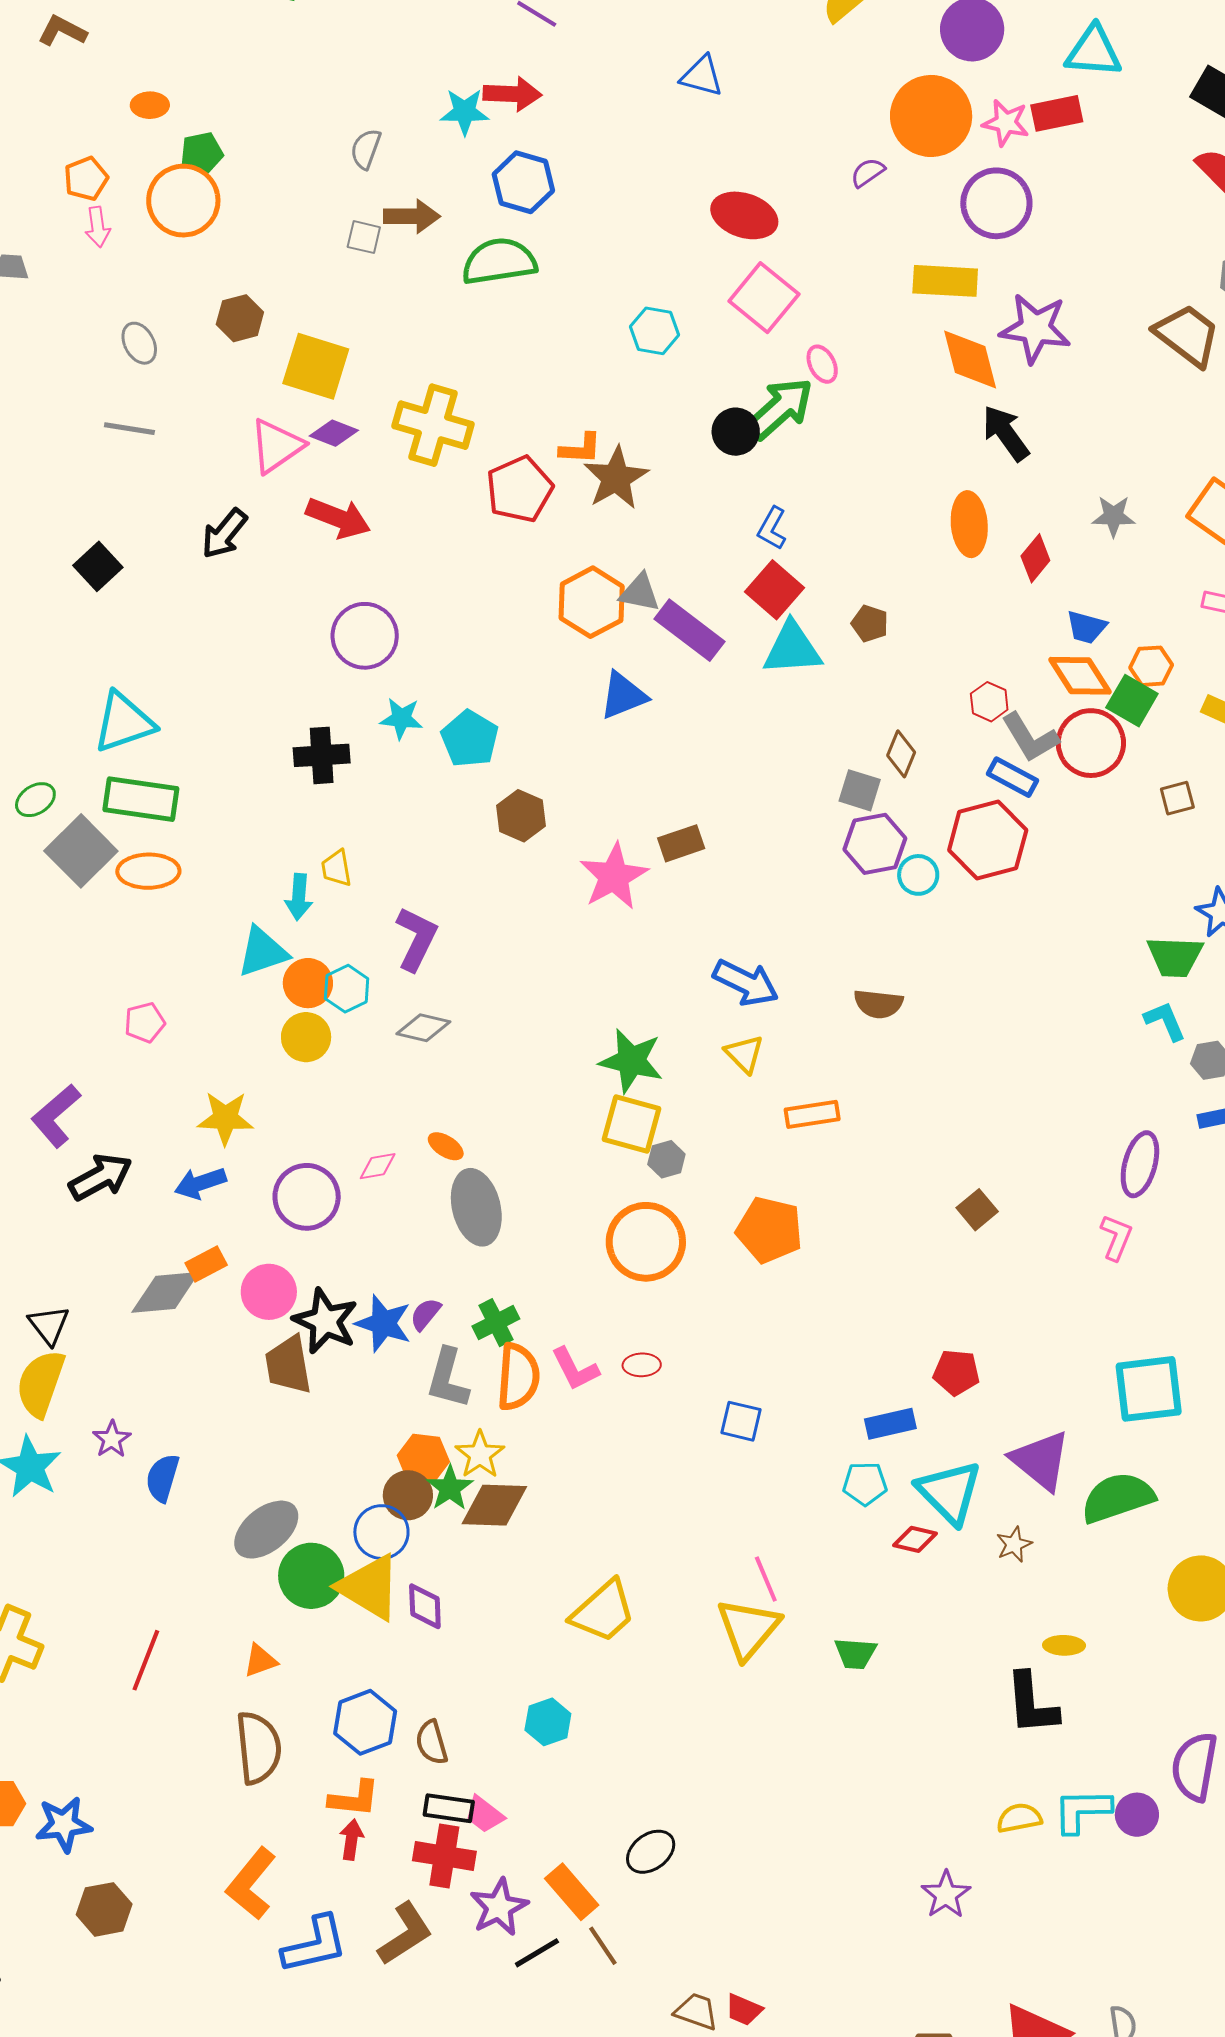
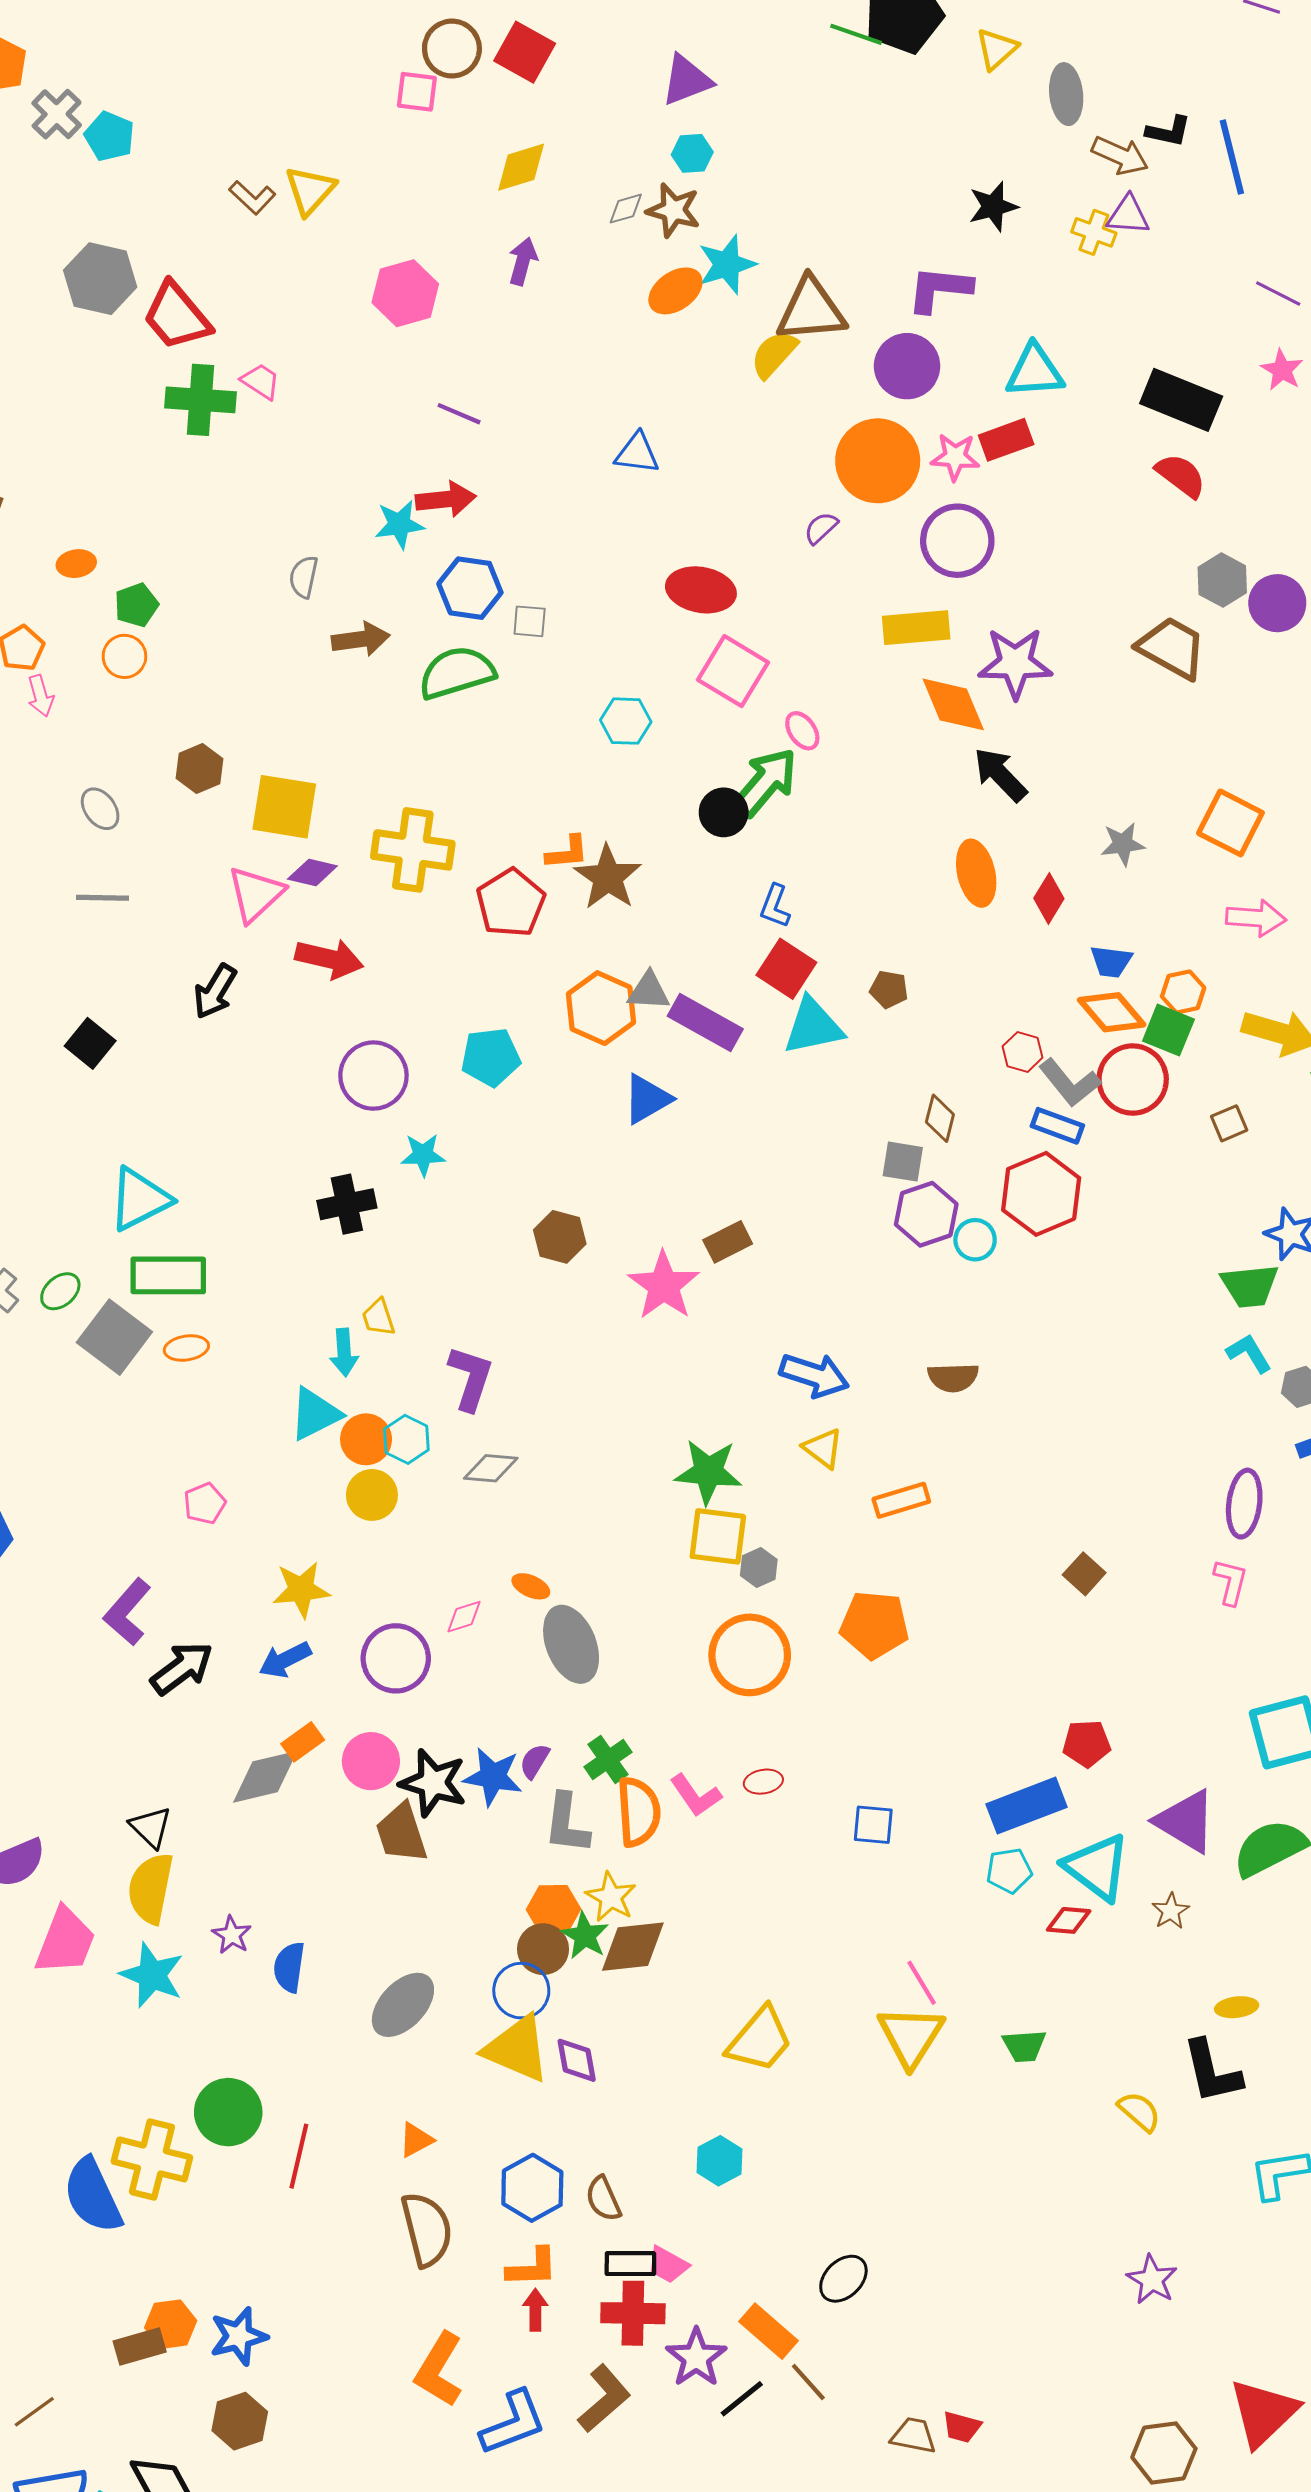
orange circle: (183, 201) -> (124, 656), size x0.6
gray square: (364, 237) -> (530, 621), moved
cyan pentagon: (470, 739) -> (491, 1057), moved, turned -30
orange ellipse: (148, 871) -> (186, 1348), size x0.7
blue rectangle: (890, 1424) -> (1027, 1806), size x1.5
green circle: (311, 1576) -> (228, 2112), moved
yellow semicircle: (1019, 1818) -> (1139, 2111), moved, turned 60
brown hexagon: (104, 1909) -> (240, 2421), moved

